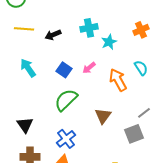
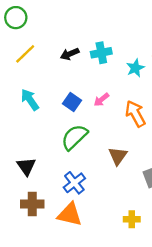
yellow line: (24, 29) -> (25, 54), turned -48
black arrow: (53, 35) -> (70, 54), moved
cyan star: (109, 42) -> (135, 68), moved

